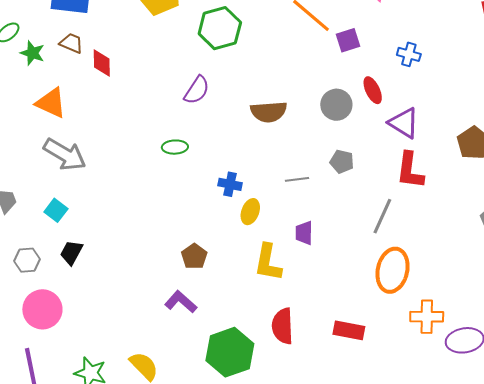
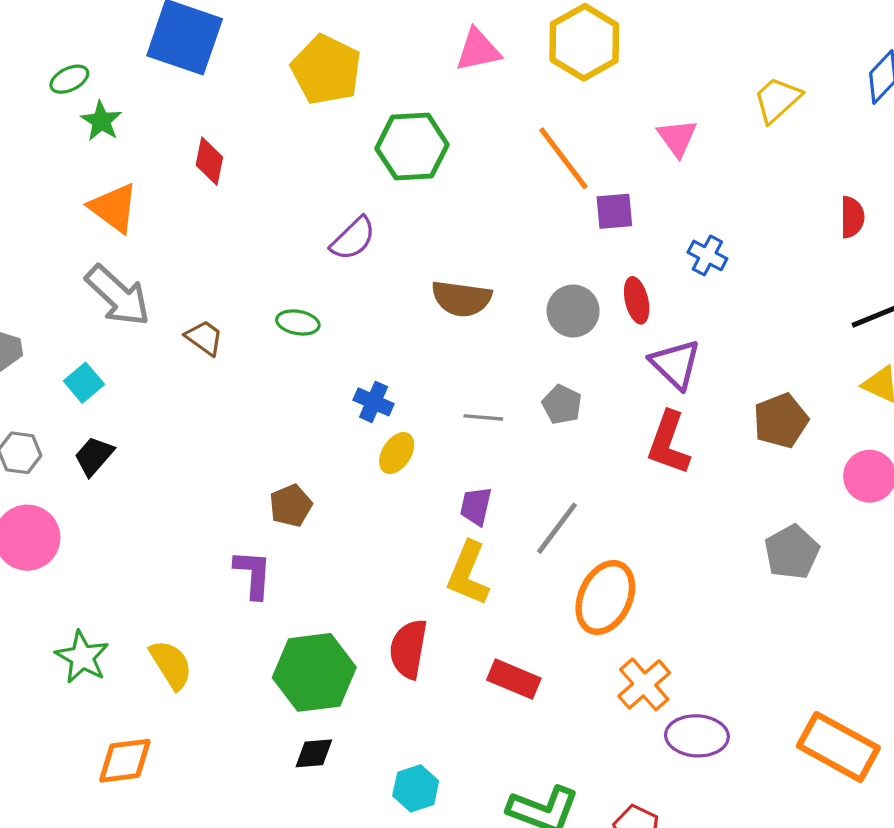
brown trapezoid: (71, 43) -> (204, 338), moved
gray line: (382, 216) -> (557, 528), moved
yellow L-shape: (268, 263) -> (468, 574), moved
purple L-shape: (181, 302) -> (253, 574), turned 40
orange cross: (427, 317) -> (644, 684), turned 36

